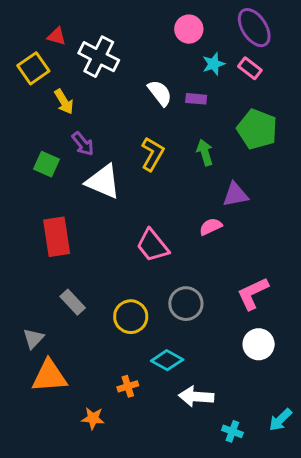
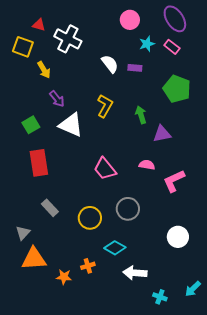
yellow square: (33, 68) -> (23, 47), turned -35
green arrow: (205, 153) -> (141, 115), moved
green square: (46, 164) -> (31, 125), moved, turned 36
pink semicircle: (211, 227) -> (147, 165), moved, turned 35
pink L-shape: (253, 293) -> (174, 181), moved
orange star: (93, 418) -> (64, 277), moved

